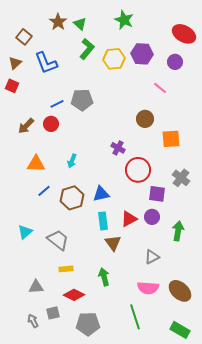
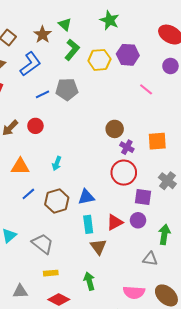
brown star: (58, 22) -> (43, 35), moved
purple circle: (175, 62) -> (170, 66), moved
blue L-shape: (46, 63) -> (30, 64), turned -105
gray pentagon: (82, 100) -> (67, 89), moved
blue line: (57, 104) -> (43, 94), moved
brown circle: (145, 119) -> (115, 129), moved
purple cross: (118, 148) -> (127, 147), moved
gray triangle: (152, 257) -> (150, 259), moved, turned 35

